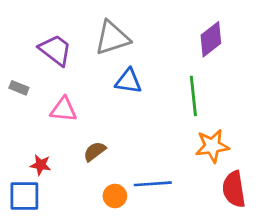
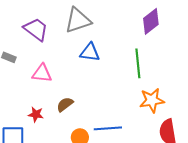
red star: (41, 165) -> (36, 114), moved

